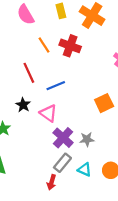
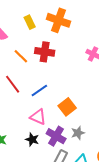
orange square: (104, 103) -> (67, 107), moved
black star: (23, 105) -> (32, 139), moved

